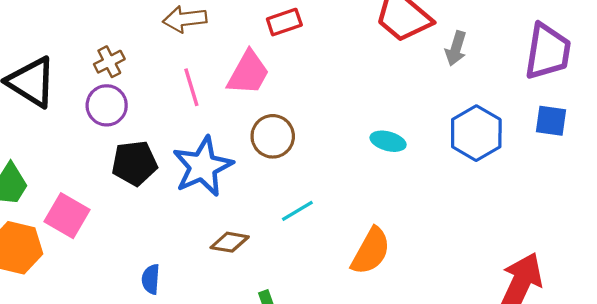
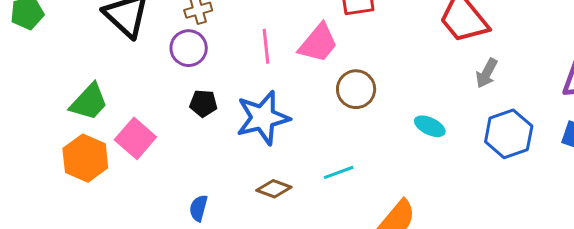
gray arrow: (456, 48) -> (487, 73), moved
brown circle: (273, 136) -> (356, 89), moved
black pentagon: (134, 163) -> (203, 103), size x0.7

